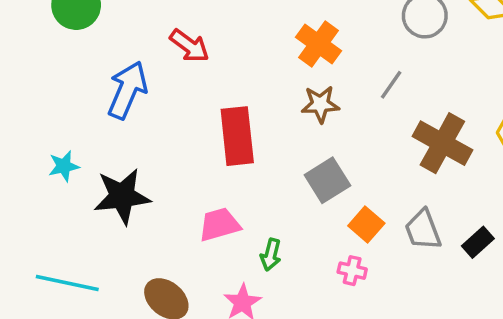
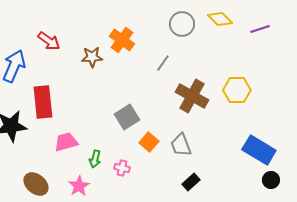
brown star: (320, 104) -> (92, 57), moved
red rectangle: (237, 136) -> (43, 102), moved
black rectangle: (478, 242) -> (191, 182), moved
pink cross: (352, 271) -> (122, 168), moved

